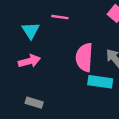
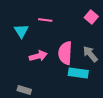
pink arrow: (29, 61) -> (38, 56), moved

